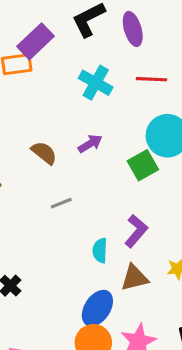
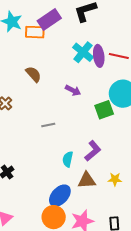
purple ellipse: (133, 29) -> (99, 56), moved
purple arrow: (90, 144) -> (73, 90), turned 49
brown semicircle: (44, 153) -> (33, 74), moved

